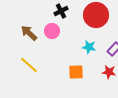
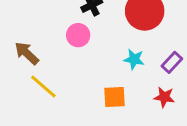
brown arrow: (29, 33) -> (27, 53), moved

